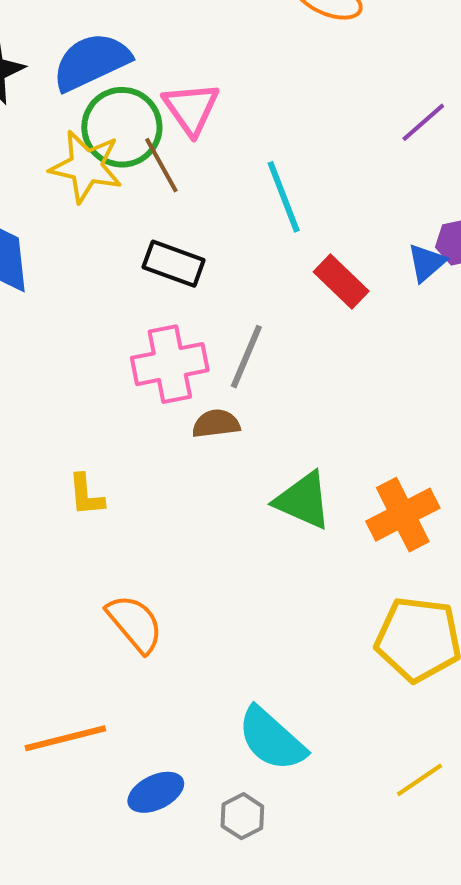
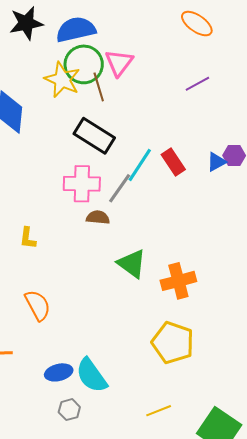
purple line: (423, 122) -> (197, 84), moved
cyan line: (284, 197) -> (140, 165), moved, turned 42
black rectangle: (174, 264) -> (94, 136), size x1.4
blue ellipse: (156, 792) -> (59, 372), moved

